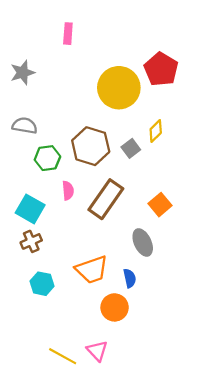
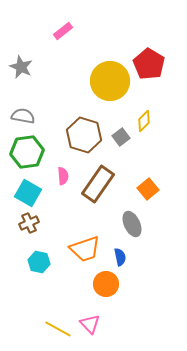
pink rectangle: (68, 34) -> (63, 31), turned 48
gray star: (23, 73) -> (21, 67), turned -30
green hexagon: (47, 158) -> (27, 152), moved, size x1.4

